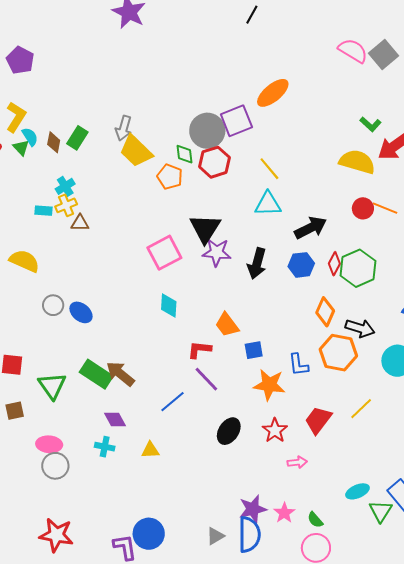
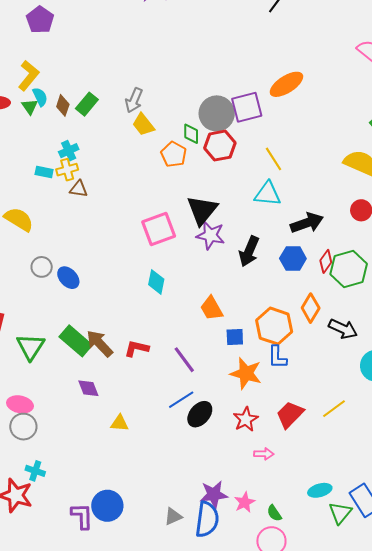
yellow trapezoid: (136, 151) -> (143, 125), size x0.7
red L-shape: (199, 350) -> (136, 348), moved
orange hexagon: (338, 353) -> (274, 326), moved
blue line: (172, 402) -> (181, 400), moved
cyan cross: (105, 447) -> (35, 471), moved

